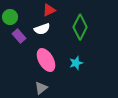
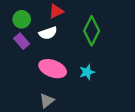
green circle: (10, 17) -> (22, 19), moved
pink ellipse: (46, 60) -> (53, 69), turned -40

